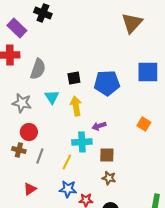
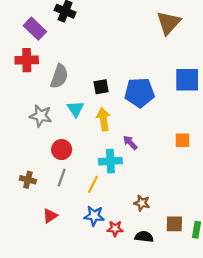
orange square: (144, 124) -> (182, 140), turned -32
purple arrow: (99, 126) -> (130, 143), turned 64
red circle: (29, 132) -> (62, 150), moved
brown cross: (19, 150) -> (28, 180), moved
brown square: (107, 155) -> (174, 224), moved

